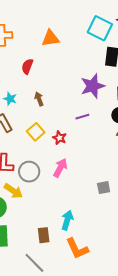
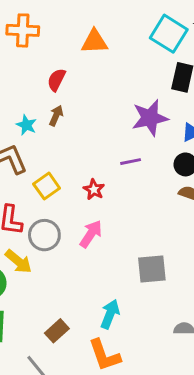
brown arrow: (39, 99) -> (56, 116), moved, turned 40
yellow square: (36, 132) -> (47, 186), moved
gray square: (104, 188) -> (152, 269), size x1.5
cyan arrow: (67, 220) -> (110, 314), moved
brown rectangle: (44, 235) -> (57, 331), turned 49

